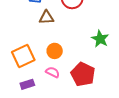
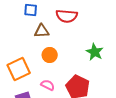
orange circle: (55, 51) -> (50, 55), moved

